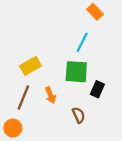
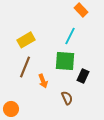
yellow rectangle: (30, 66) -> (26, 40), moved
brown line: (23, 98) -> (25, 67), moved

